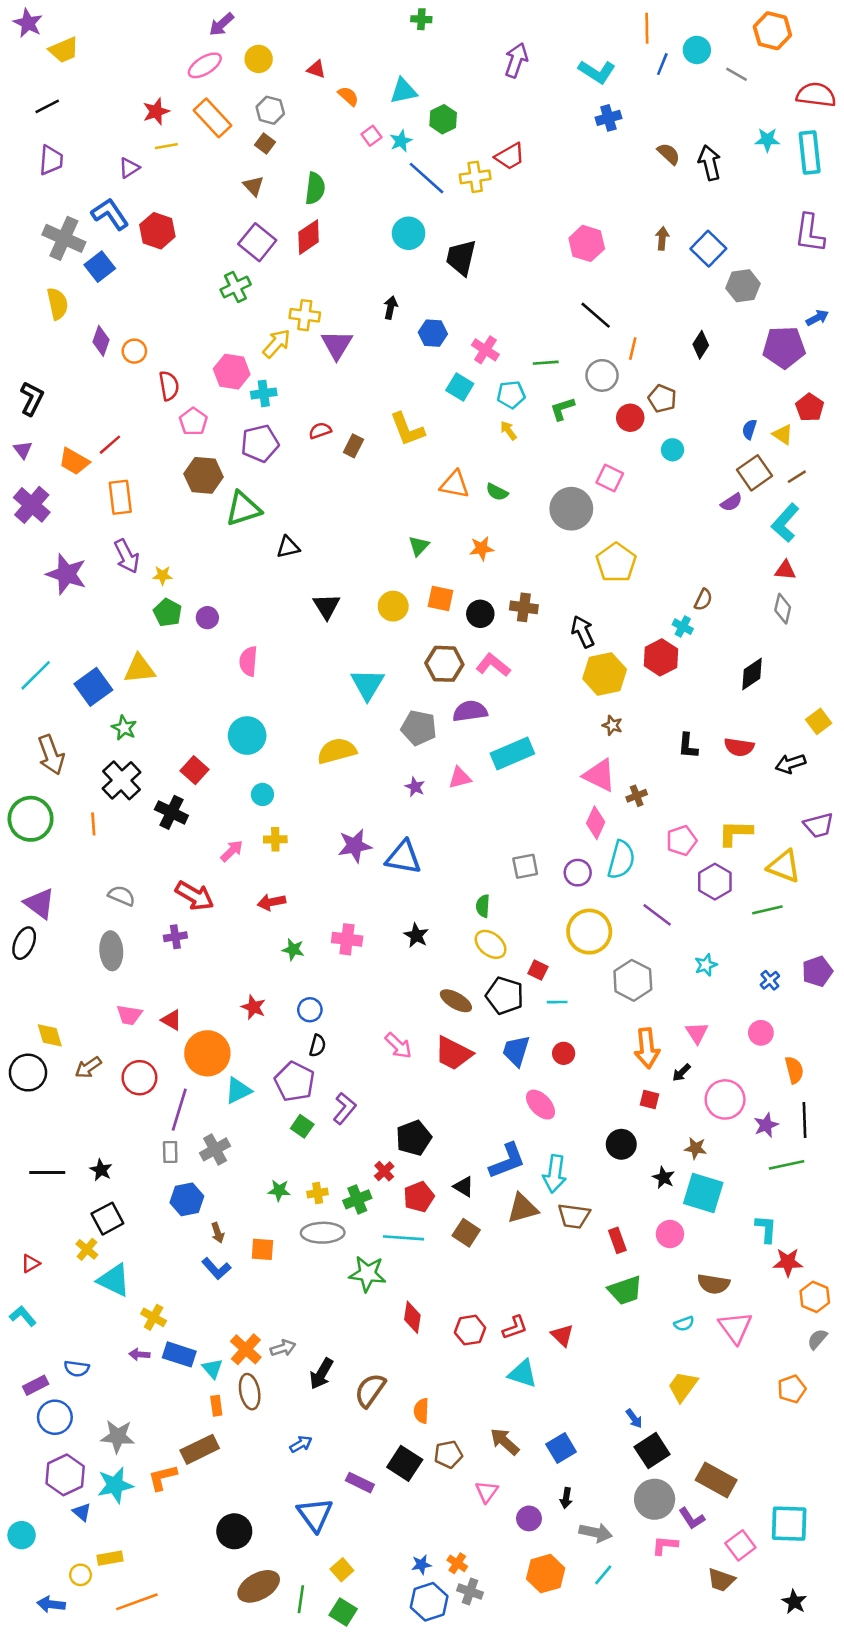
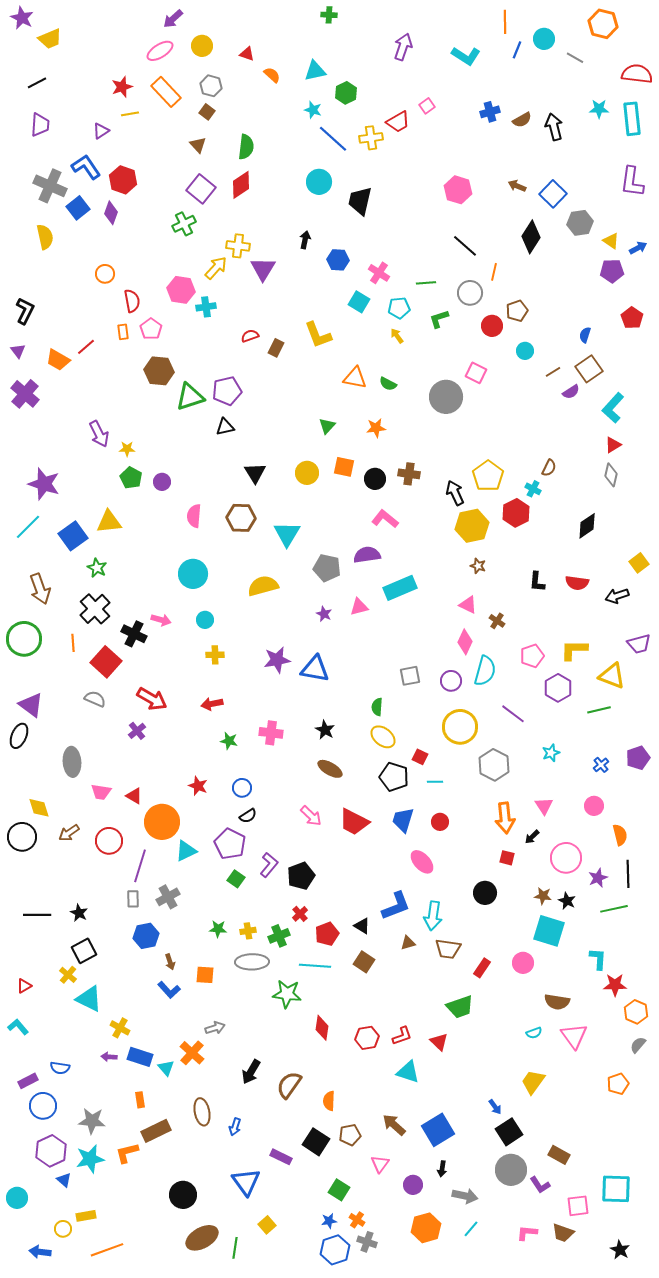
blue cross: (608, 118) -> (490, 112), moved
pink square: (371, 136) -> (427, 106), moved
cyan star: (401, 141) -> (313, 110), turned -30
brown semicircle: (669, 154) -> (522, 120), turned 108
brown arrow: (662, 238) -> (517, 186), turned -72
purple diamond: (101, 341) -> (111, 213), moved
black diamond: (701, 345) -> (531, 237), moved, size x1.5
purple pentagon: (784, 347) -> (612, 271), size x0.7
brown pentagon: (662, 399) -> (517, 311), turned 30
yellow triangle: (783, 434) -> (611, 241), moved
purple pentagon: (260, 443) -> (227, 391), moved
brown line: (797, 477) -> (553, 372), moved
orange rectangle: (120, 497) -> (123, 332), moved, size x0.6
yellow pentagon: (616, 563) -> (488, 476), moved
red triangle: (785, 570) -> (613, 445), turned -36
purple star: (66, 574) -> (44, 484), moved
brown hexagon: (444, 664) -> (241, 518), moved
red square: (195, 770) -> (106, 662), moved, size x1.4
pink triangle: (599, 775) -> (468, 605), size x0.7
brown cross: (637, 796) -> (497, 621), turned -35
pink arrow: (232, 851) -> (161, 620), moved, turned 60
purple cross: (175, 937) -> (137, 731), turned -30
gray ellipse: (111, 951) -> (72, 762), moved
brown ellipse: (456, 1001) -> (330, 769), moved
black semicircle: (318, 1046) -> (248, 816), turned 42
black pentagon: (414, 1138) -> (301, 876), moved
black star: (664, 1178) -> (567, 901), moved
brown triangle: (523, 1208) -> (408, 943), size x0.6
red rectangle: (617, 1240) -> (482, 968), turned 54
green trapezoid: (625, 1290) -> (460, 1007), moved
gray arrow: (283, 1348) -> (215, 1028), moved
brown ellipse: (250, 1392) -> (202, 1112), moved
orange rectangle: (216, 1406) -> (140, 1100), moved
blue arrow: (301, 1444) -> (235, 1127), turned 138
blue square: (561, 1448) -> (438, 1130), size x1.4
brown rectangle: (716, 1480) -> (559, 1155), size x0.7
pink L-shape: (665, 1545) -> (527, 1233), moved
pink square: (740, 1545) -> (578, 1206), turned 30
green square: (343, 1612) -> (339, 1190), moved

